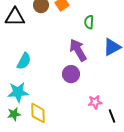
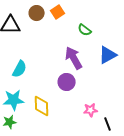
green semicircle: (89, 22) -> (85, 30), turned -56
yellow diamond: (38, 113) -> (42, 106), moved

